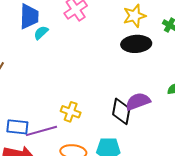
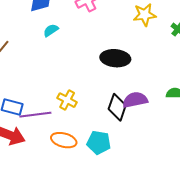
cyan semicircle: (41, 33) -> (51, 30), moved
black ellipse: (136, 44) -> (115, 58), moved

